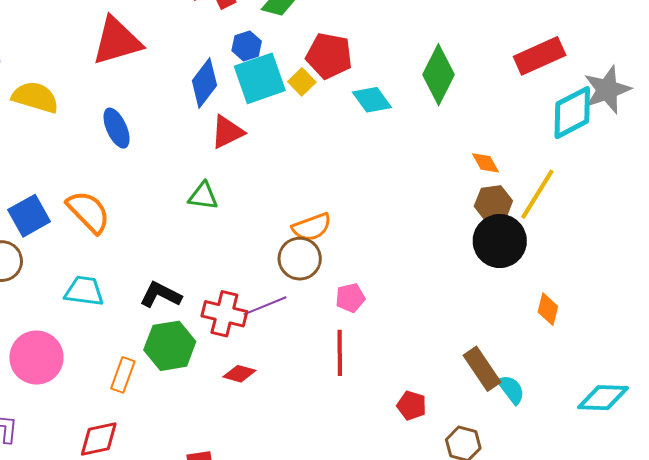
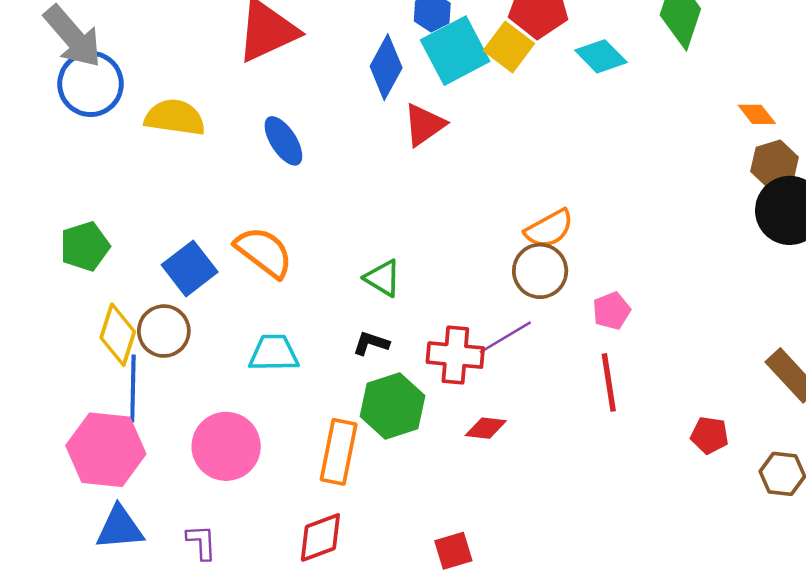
yellow square: (302, 82) -> (509, 47), size x1.4
green triangle: (203, 196) -> (383, 278), moved, turned 32
black L-shape: (161, 295) -> (371, 343), size x0.7
orange rectangle: (123, 375) -> (339, 452), size x1.4

